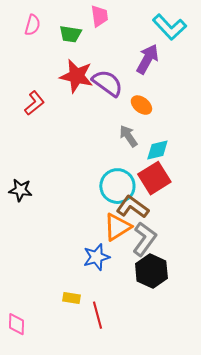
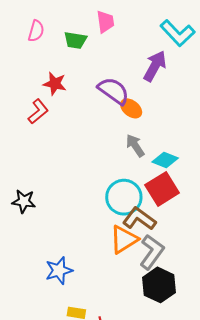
red star: (76, 76) -> (55, 84), moved, size x0.7
orange ellipse: (141, 105) -> (131, 108), moved
cyan diamond: (157, 150) -> (165, 160), turned 35
blue star: (96, 257) -> (59, 270), moved

